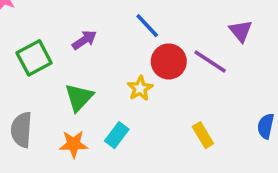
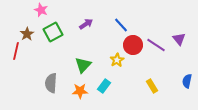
purple triangle: (241, 31) -> (179, 39), moved
purple arrow: (84, 40) -> (86, 24), moved
green square: (34, 58) -> (53, 32), moved

